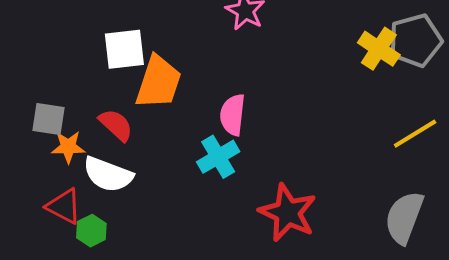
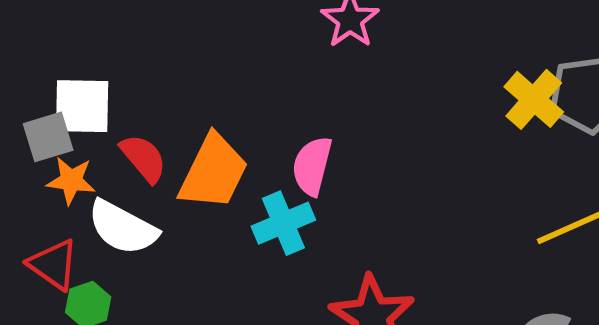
white square: (124, 49) -> (82, 106), moved
orange trapezoid: (158, 82) -> (213, 172), moved
gray square: (48, 119) -> (48, 137), turned -33

